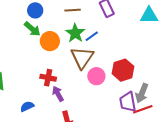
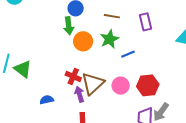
green arrow: (32, 29) -> (69, 26), turned 30
blue line: (92, 36) -> (128, 54), moved
brown triangle: (82, 58) -> (93, 84), moved

